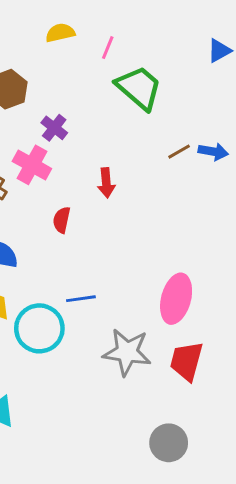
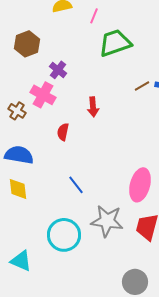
green trapezoid: (139, 88) -> (115, 43), turned -60
blue line: (81, 299) -> (76, 185), turned 60
cyan circle: (39, 328) -> (64, 235), moved

